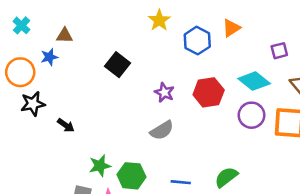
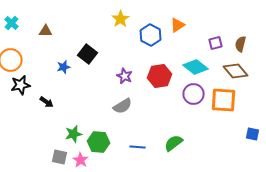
blue star: (49, 57) -> (64, 67), moved

